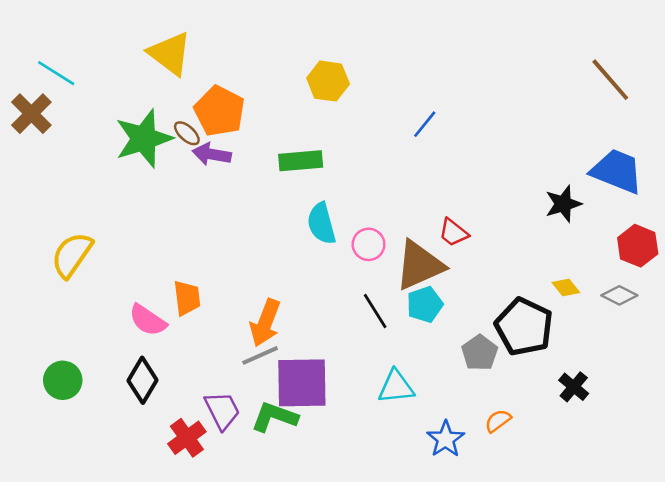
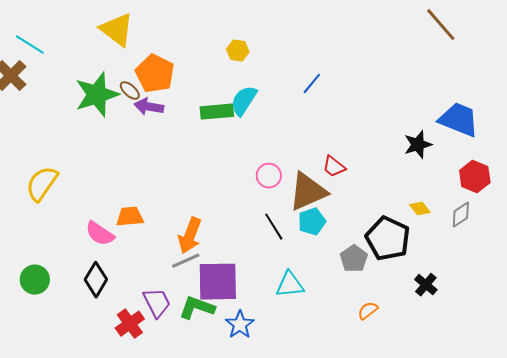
brown line: (610, 80) -> (441, 25), moved
yellow hexagon: (328, 81) -> (238, 51), size x0.7
cyan semicircle: (321, 223) -> (244, 101), moved, turned 48
gray diamond: (619, 295) -> (461, 215), turned -60
orange trapezoid: (187, 298) -> (130, 217), turned -88
blue star: (446, 439) -> (240, 325), moved

